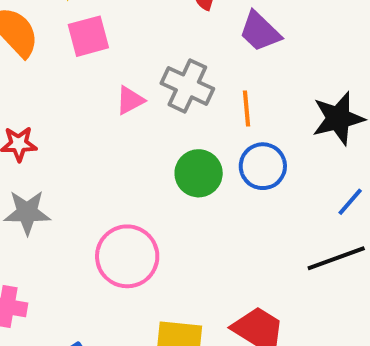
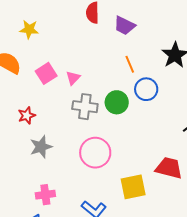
pink square: (88, 36) -> (46, 73), moved
gray cross: (187, 86) -> (85, 107), moved

